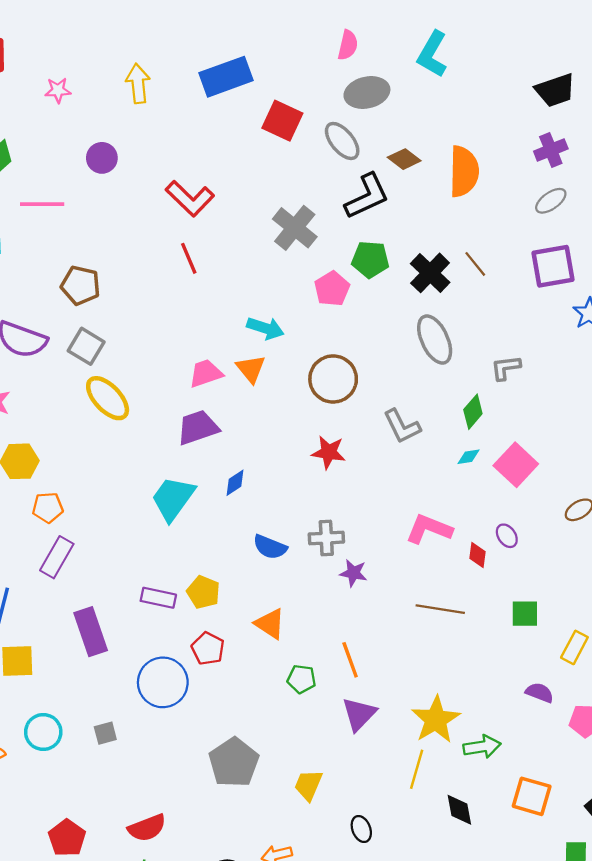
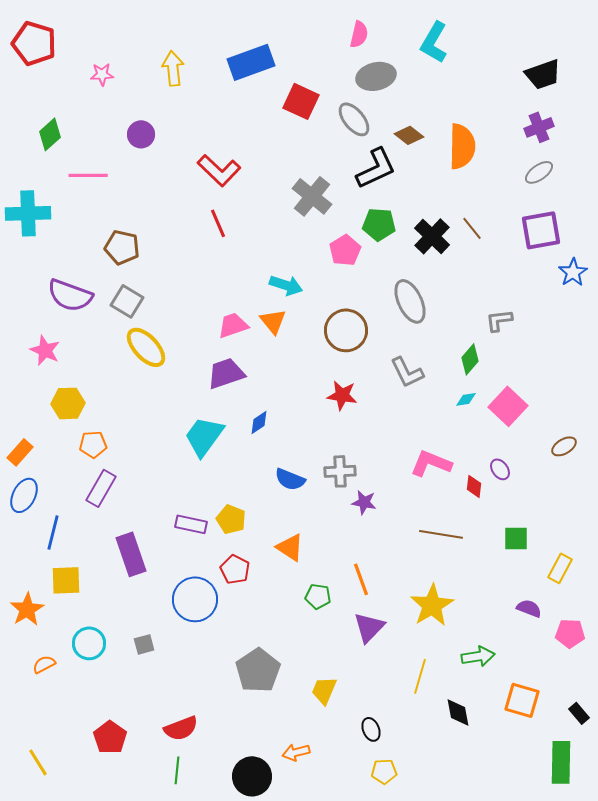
gray ellipse: (435, 340) -> (410, 301), moved
yellow star: (436, 720) -> (432, 605), moved

